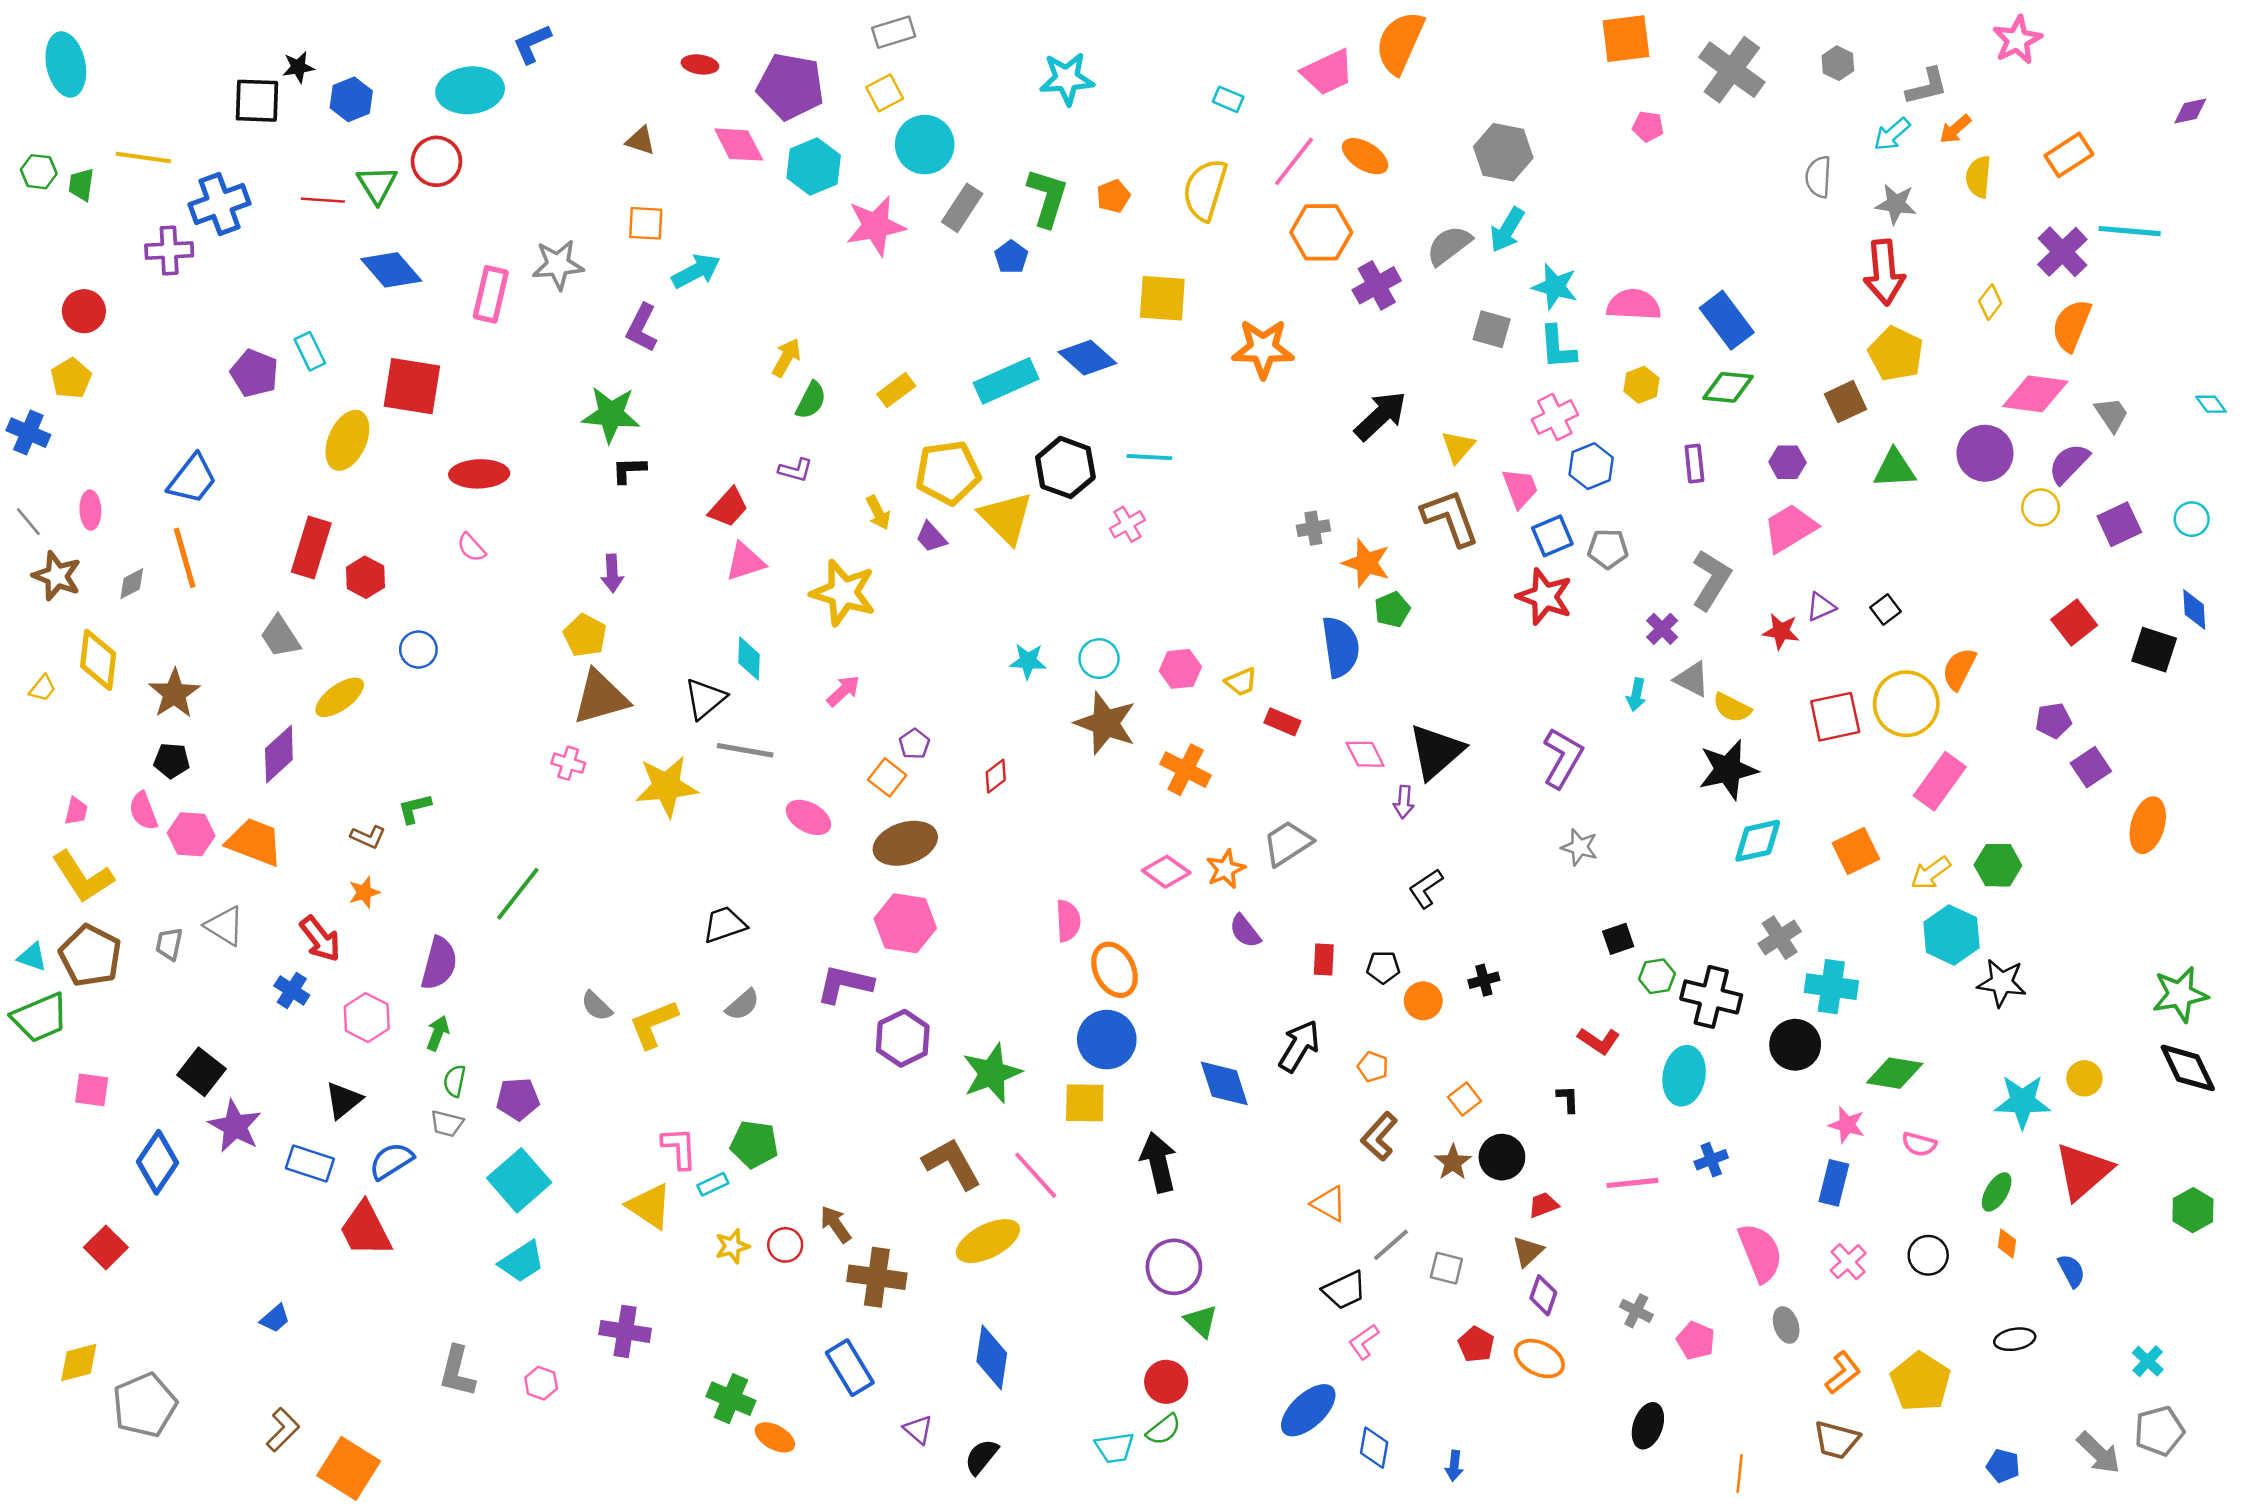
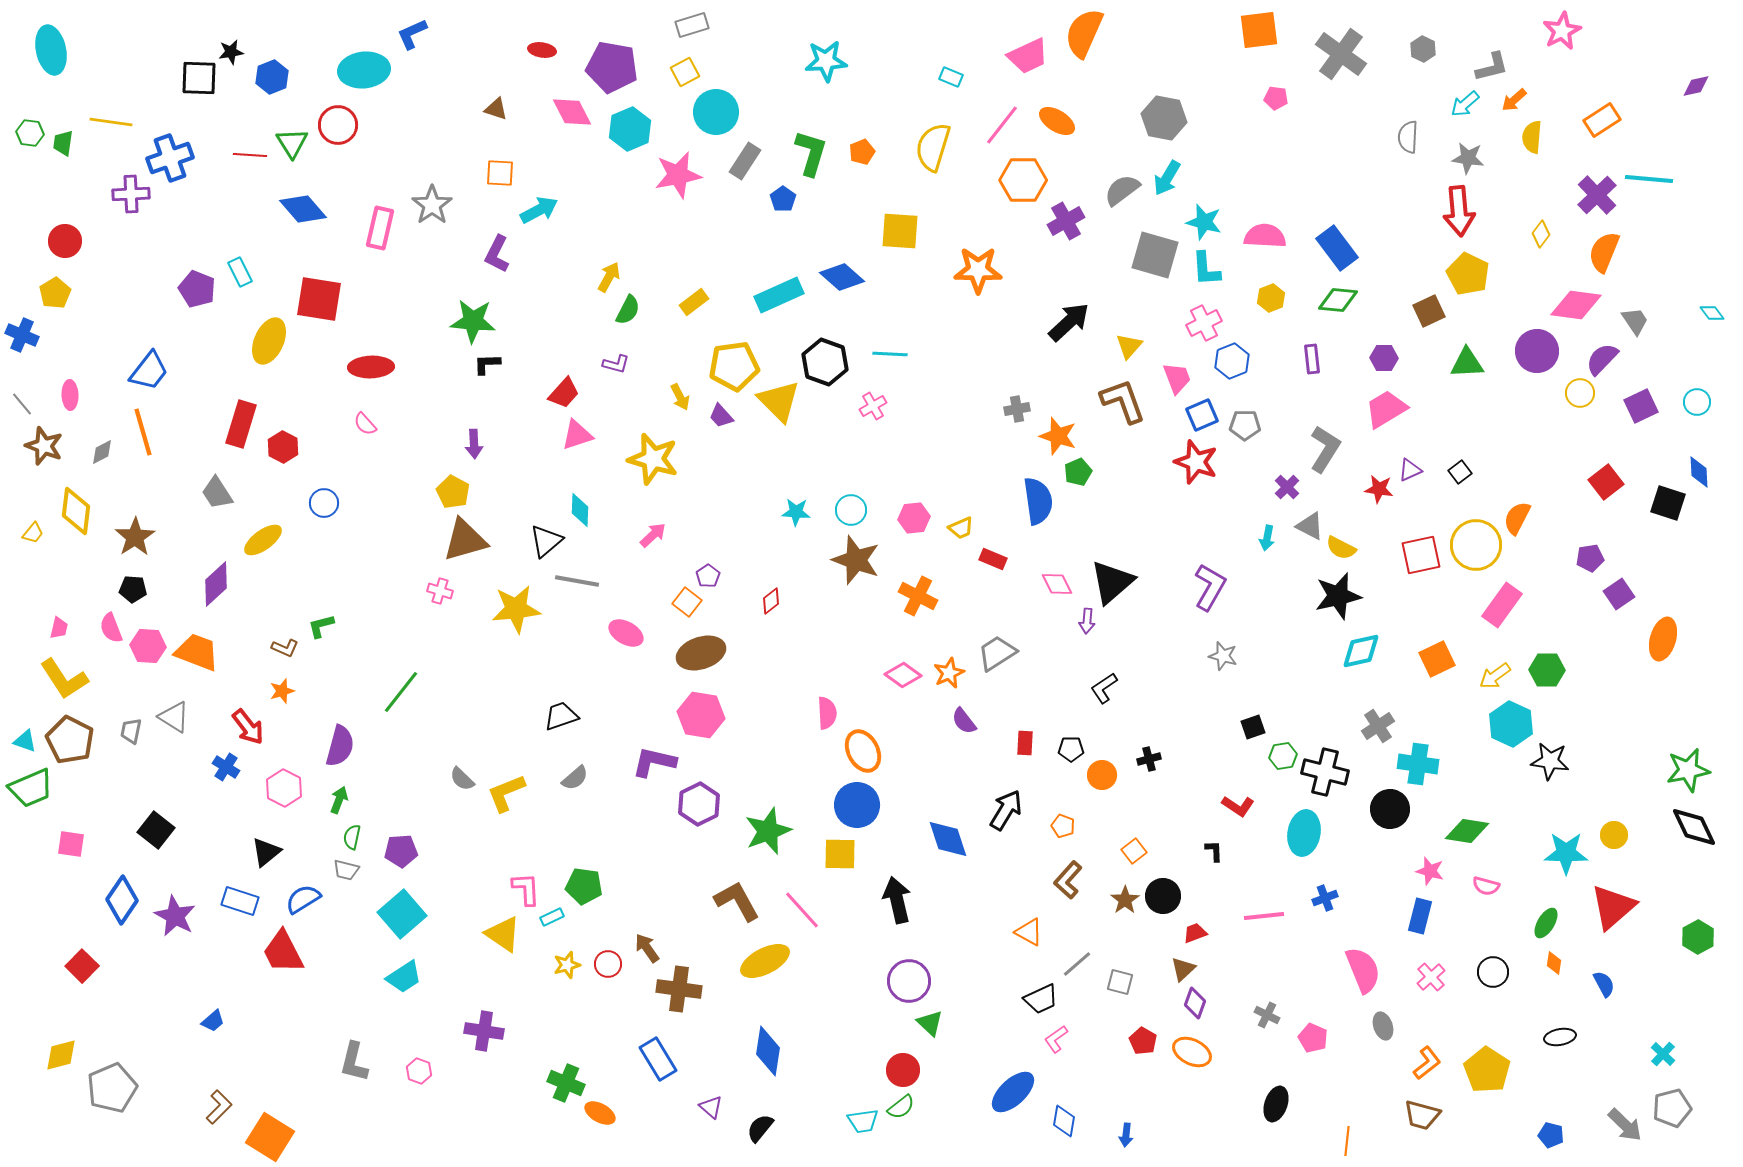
gray star: (558, 265) -> (432, 205), turned -30
gray square: (1492, 329) -> (1155, 255), size x1.6
purple star: (235, 1126) -> (175, 916), moved

